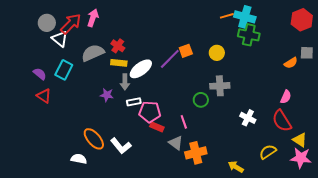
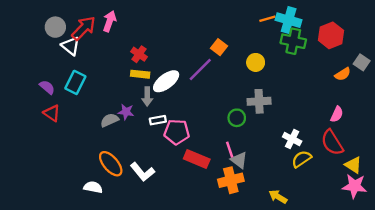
red hexagon: (302, 20) -> (331, 35), moved
orange square: (186, 51) -> (219, 47), moved, turned -32
gray semicircle: (93, 53) -> (110, 120), moved, size x0.7
gray square: (307, 53) -> (362, 62), turned 32
pink line: (184, 122) -> (230, 150), moved
red rectangle: (157, 127) -> (197, 159), moved, size x1.5
gray triangle: (176, 143) -> (239, 160), moved
yellow semicircle: (268, 152) -> (302, 159), moved

